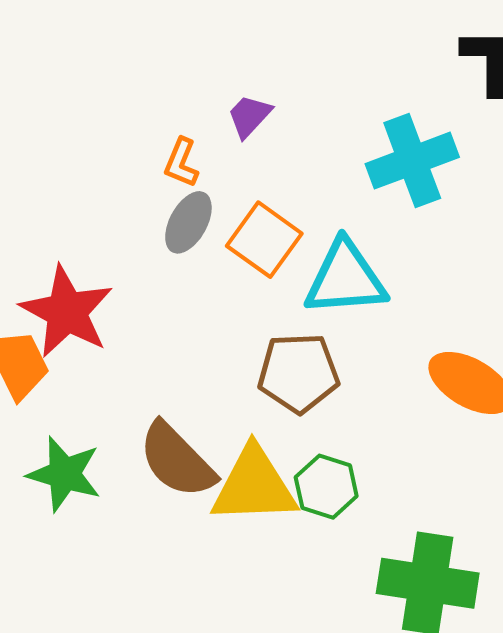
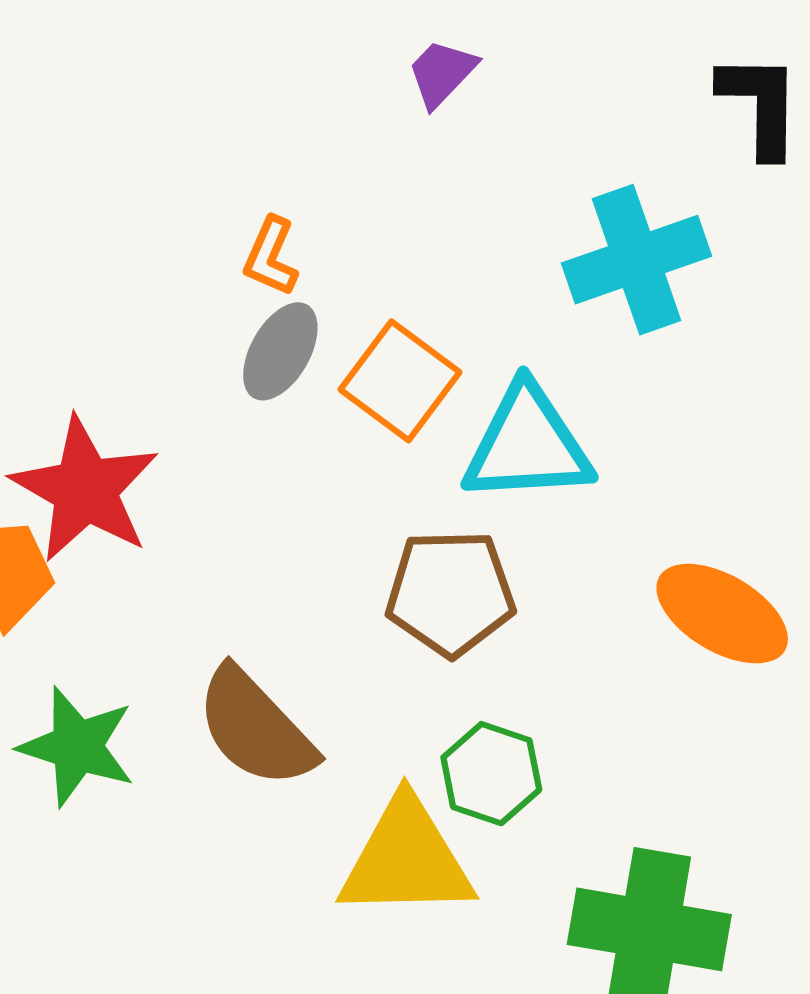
purple trapezoid: (249, 116) -> (442, 73), moved
yellow triangle: (254, 486) -> (406, 859), moved

